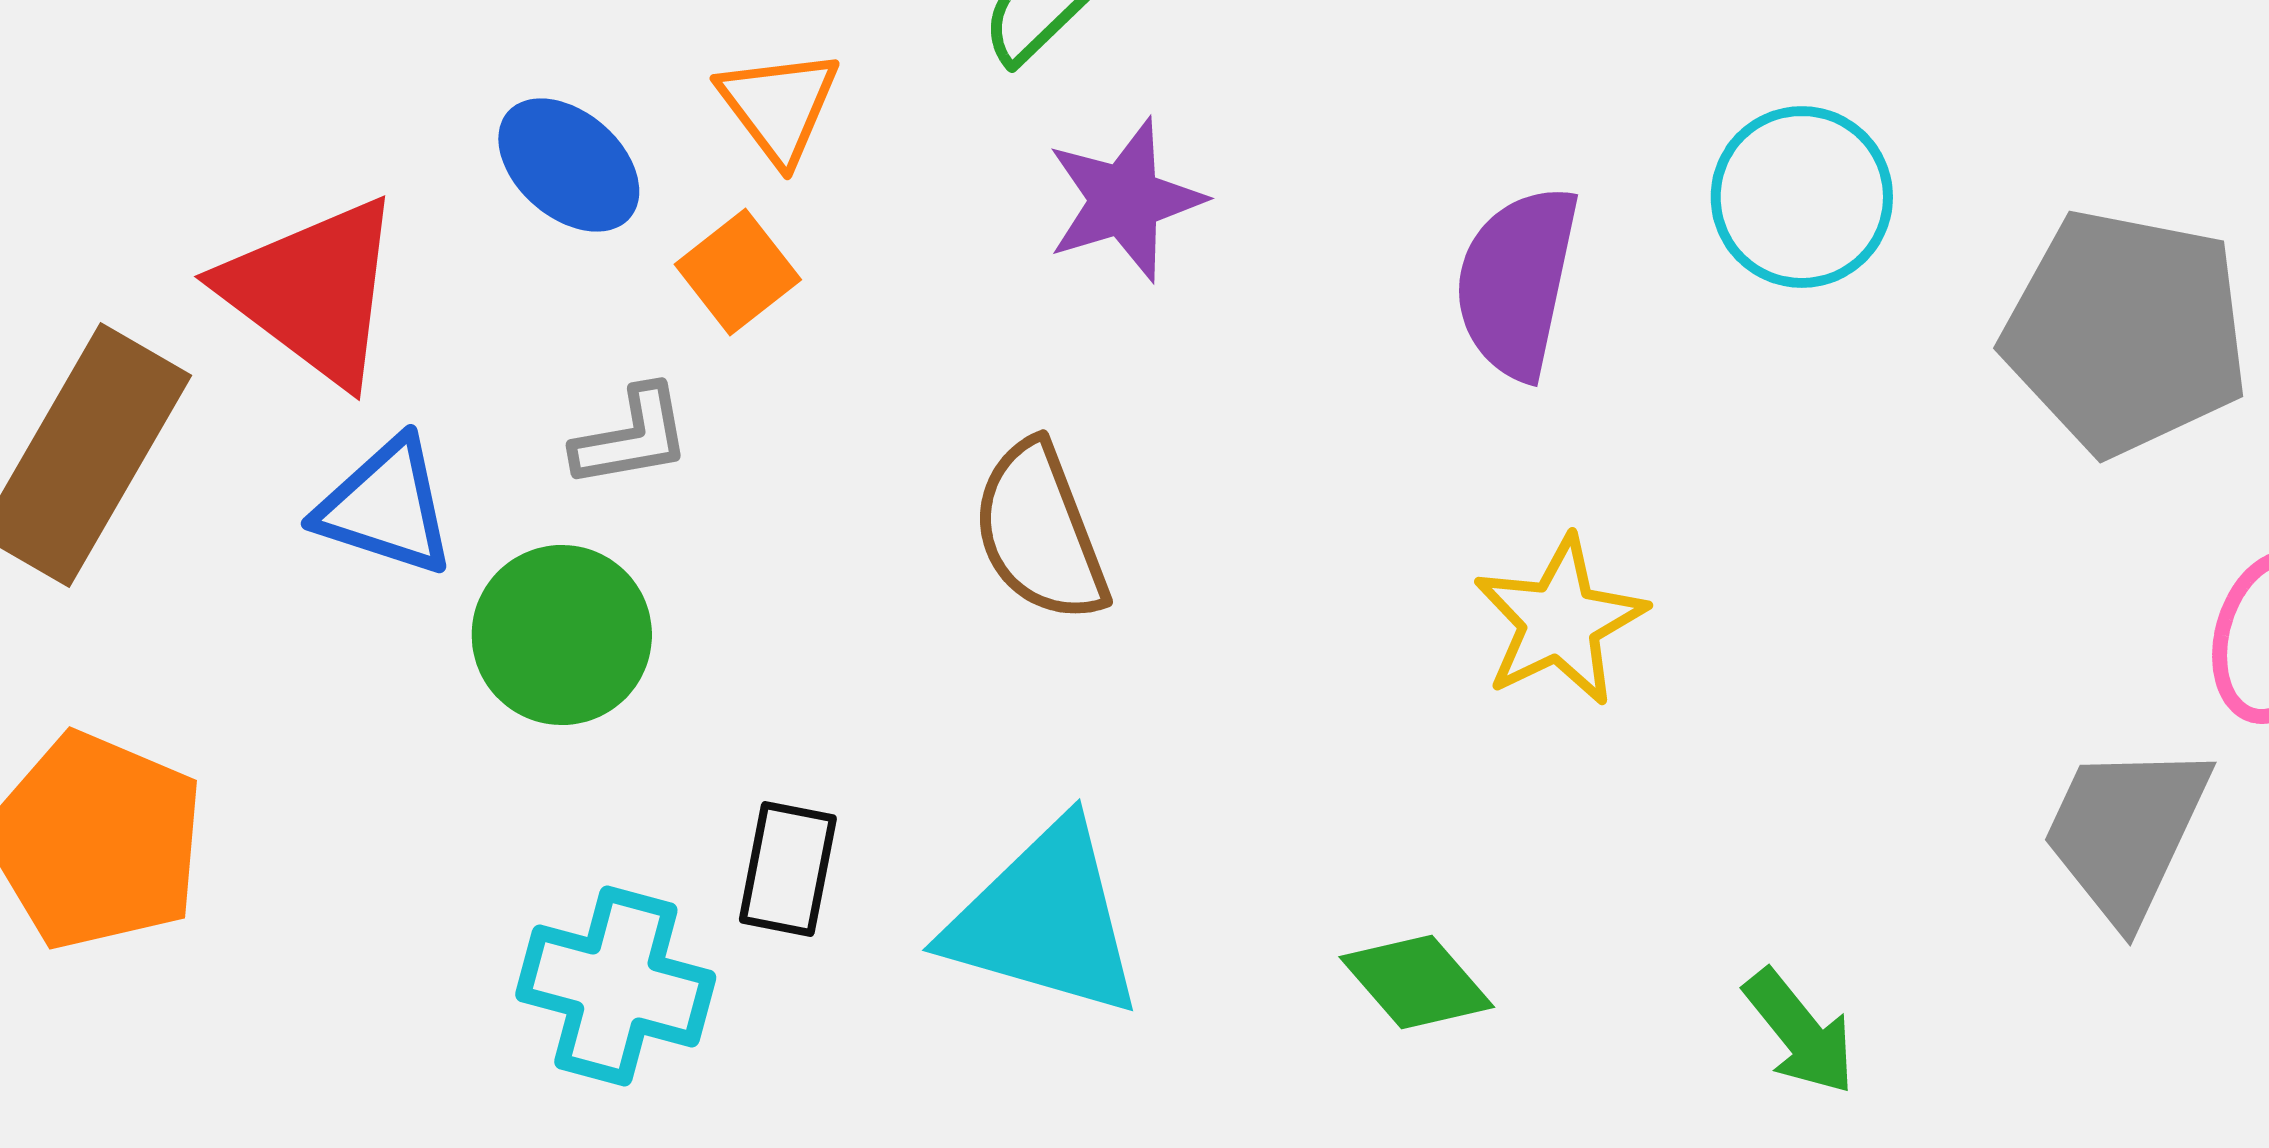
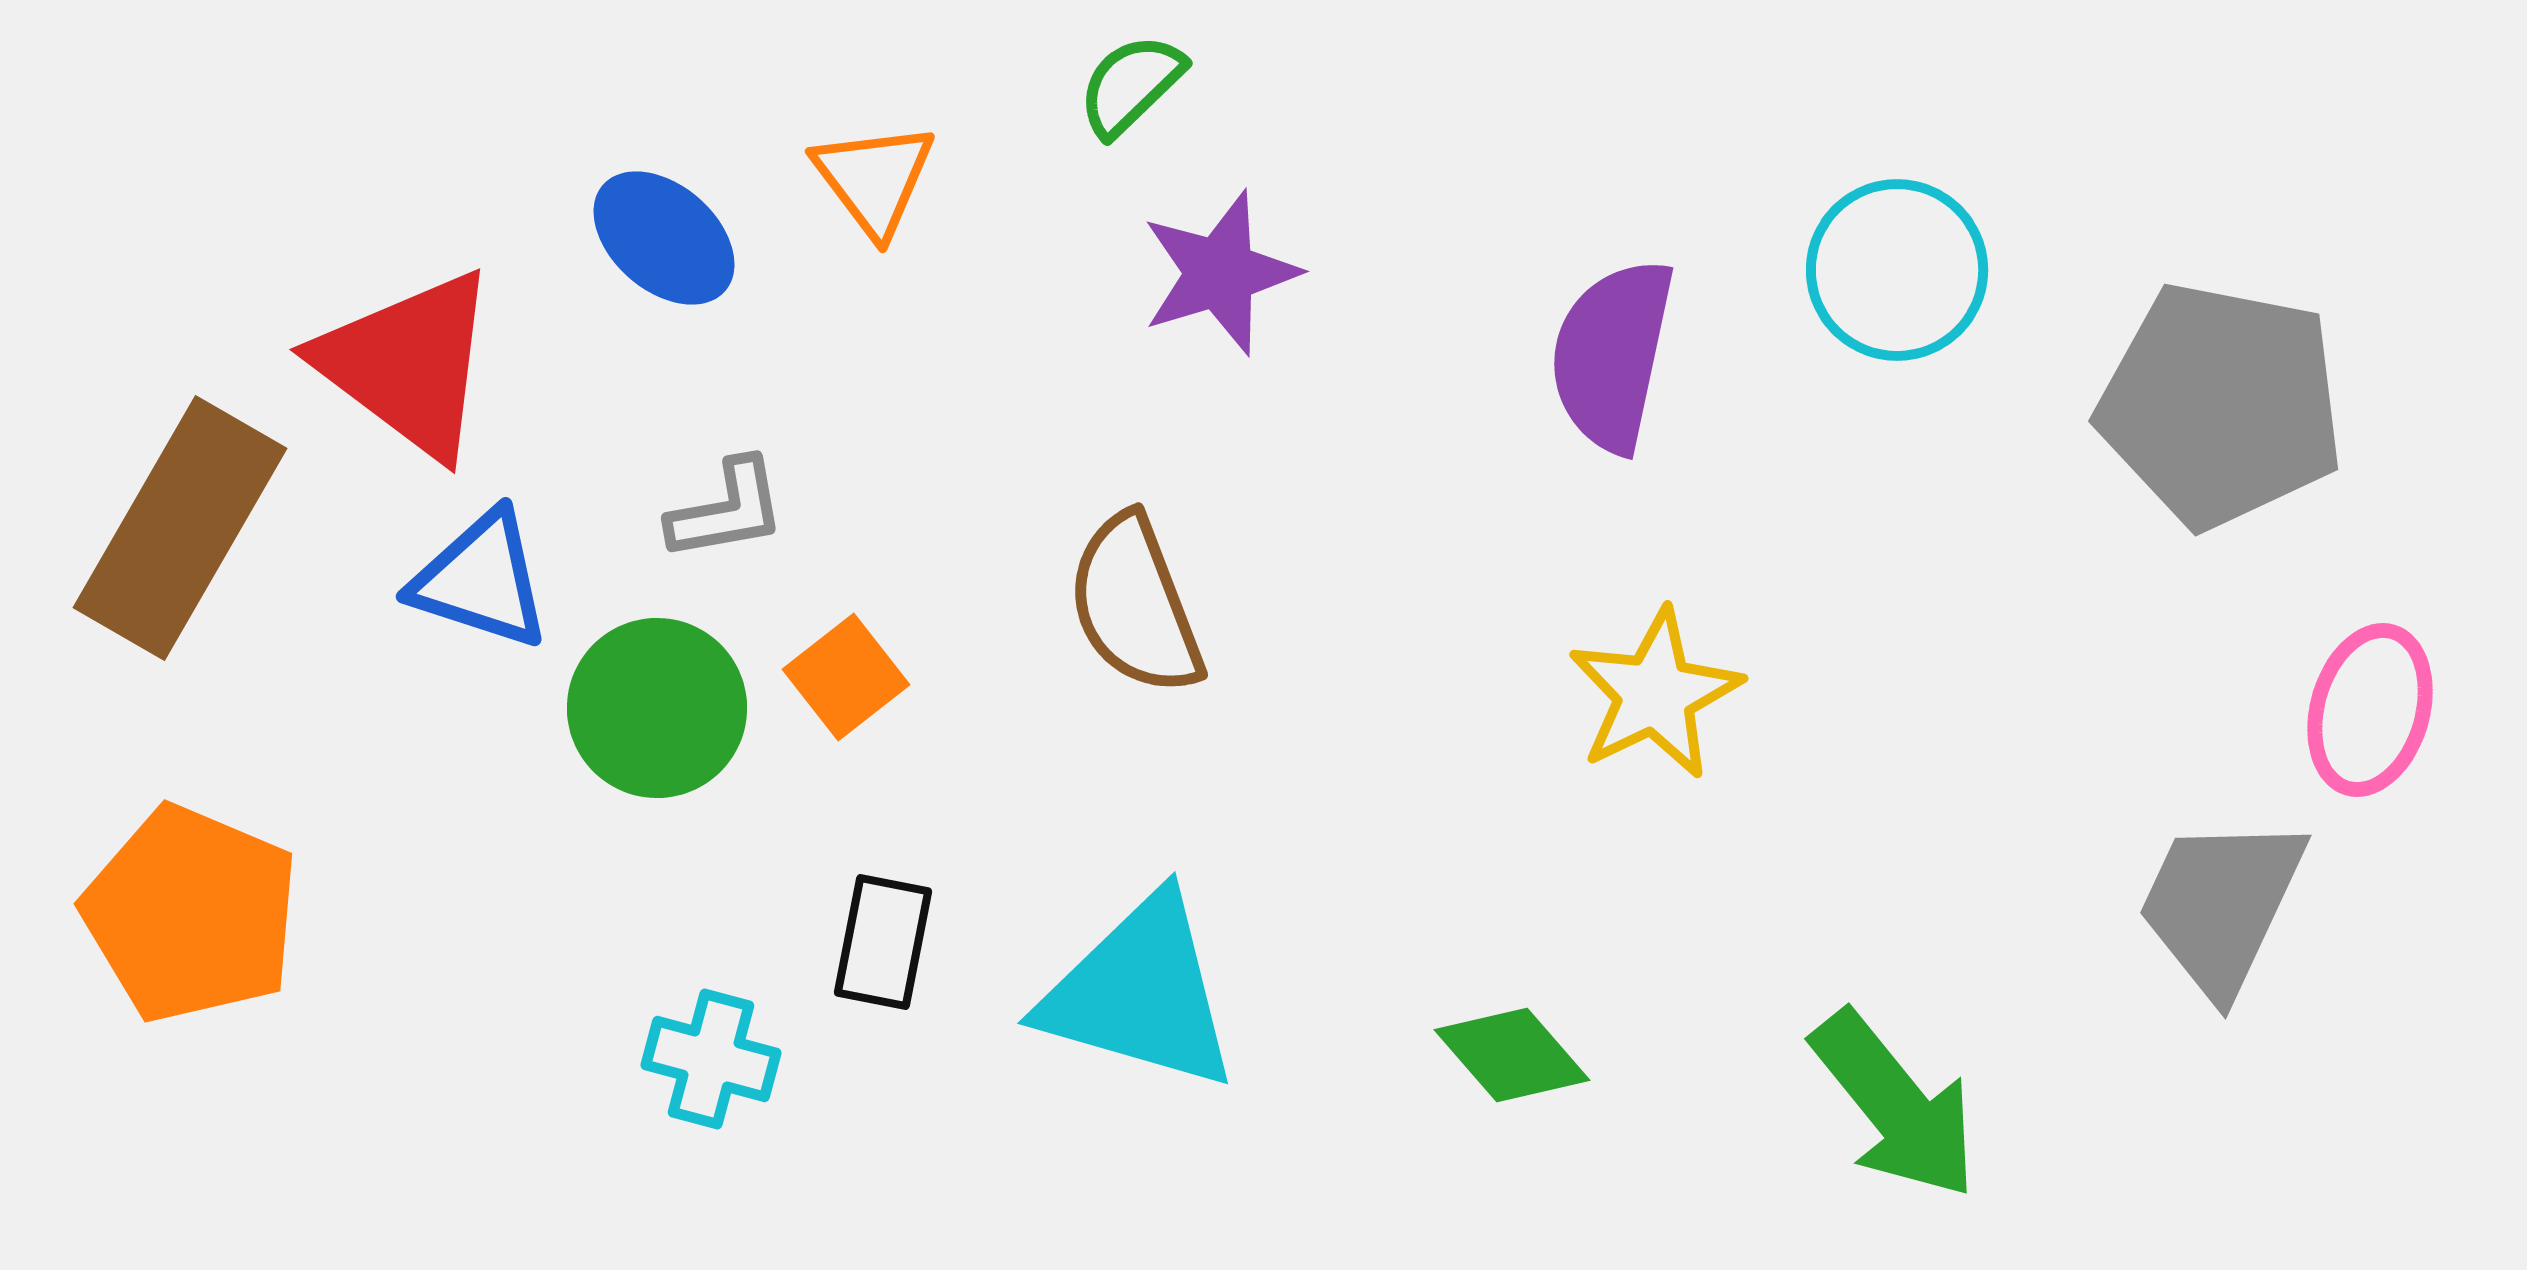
orange square: (738, 272) -> (846, 677), moved
cyan cross: (616, 986) -> (711, 1059), size x0.7
green arrow: (1800, 1032) -> (1895, 1105), size x1.5

